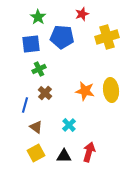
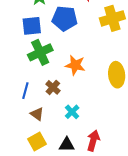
green cross: (39, 69) -> (40, 52), size x1.6
orange star: (85, 91) -> (75, 65), moved
brown cross: (45, 93) -> (53, 87), moved

